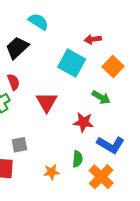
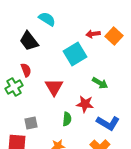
black trapezoid: (17, 48) -> (29, 41), turned -85
cyan square: (72, 63) -> (75, 54), turned 30
orange square: (113, 67) -> (114, 36), moved
green semicircle: (77, 159) -> (67, 119), moved

